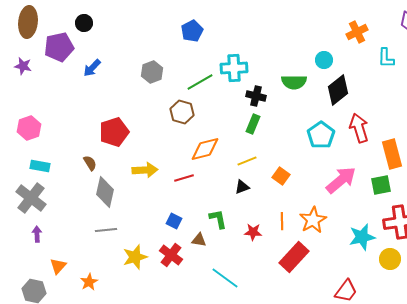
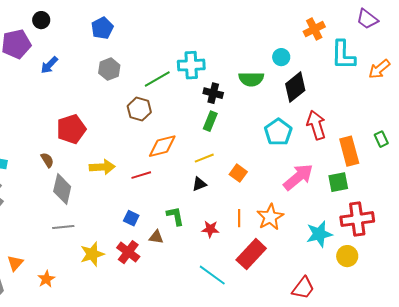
blue pentagon: (192, 31) -> (102, 28), moved
cyan L-shape: (386, 58) -> (343, 55), size x1.5
cyan line: (225, 278) -> (212, 275), moved

